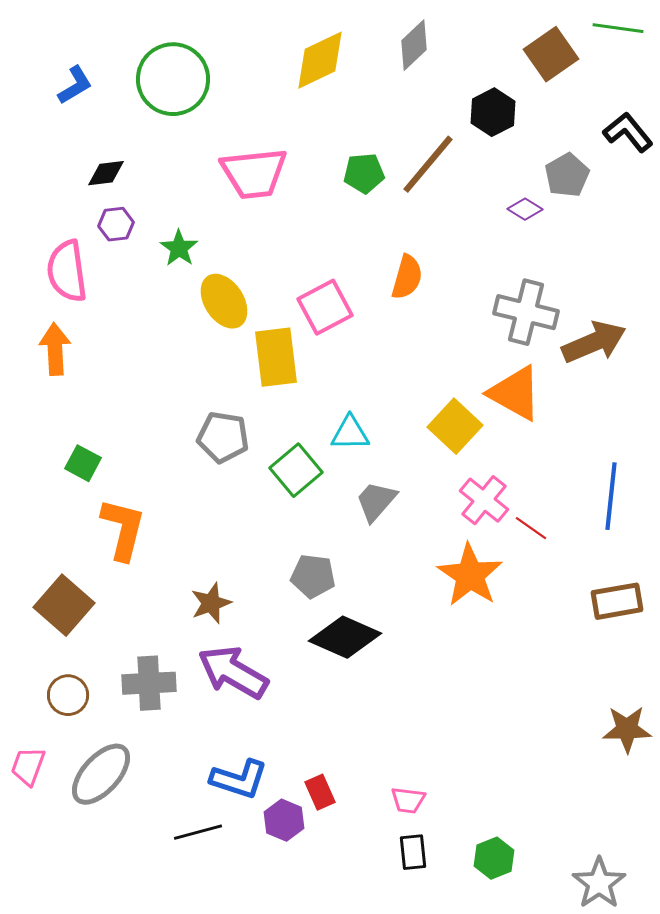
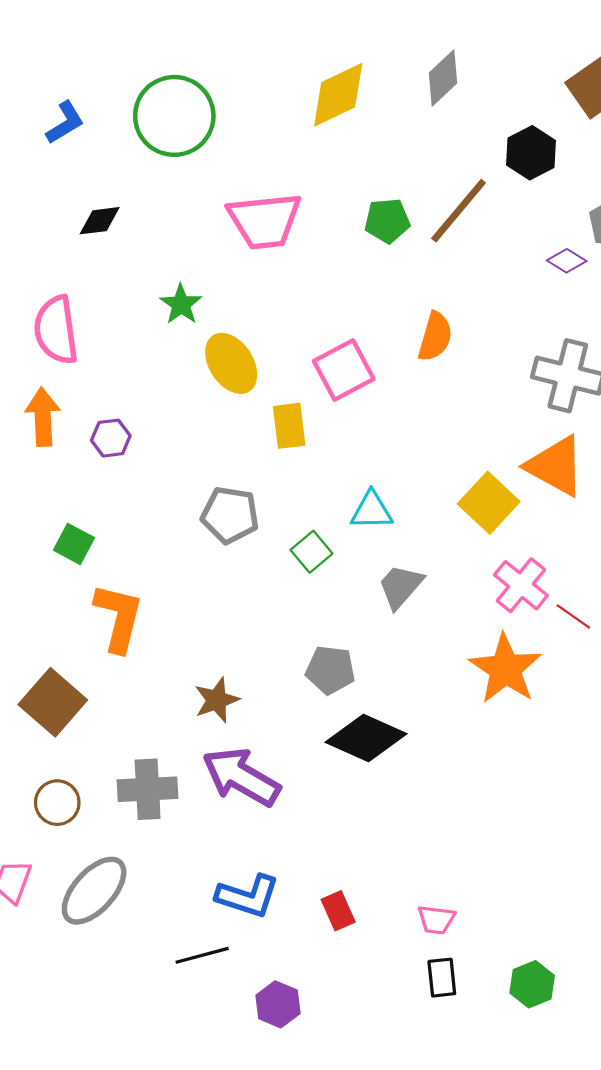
purple hexagon: (116, 224) -> (111, 438), moved
yellow rectangle: (276, 357) -> (289, 426), size x0.7
green square: (296, 470) -> (311, 552), size x0.7
purple hexagon: (284, 820) -> (278, 1004), moved

